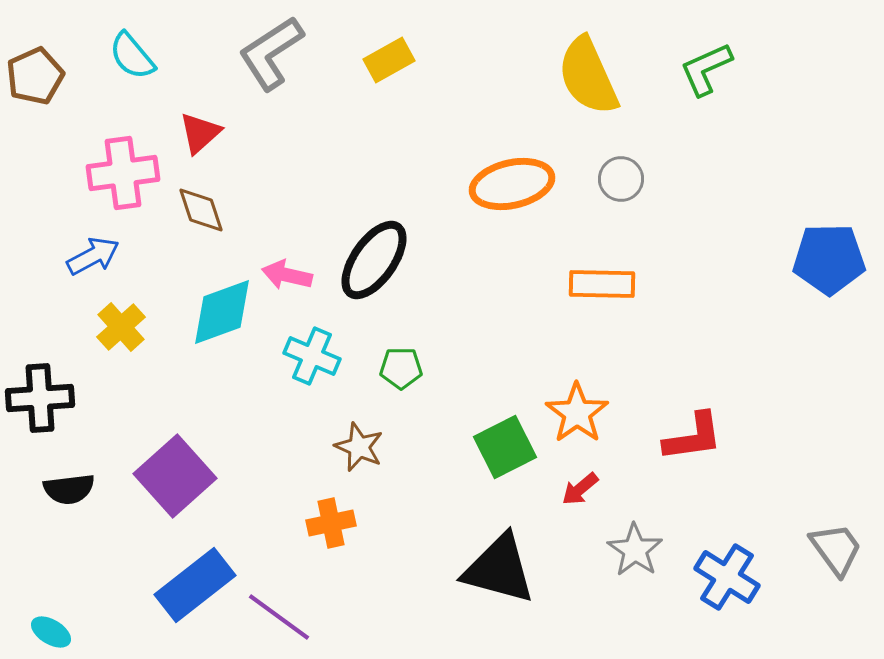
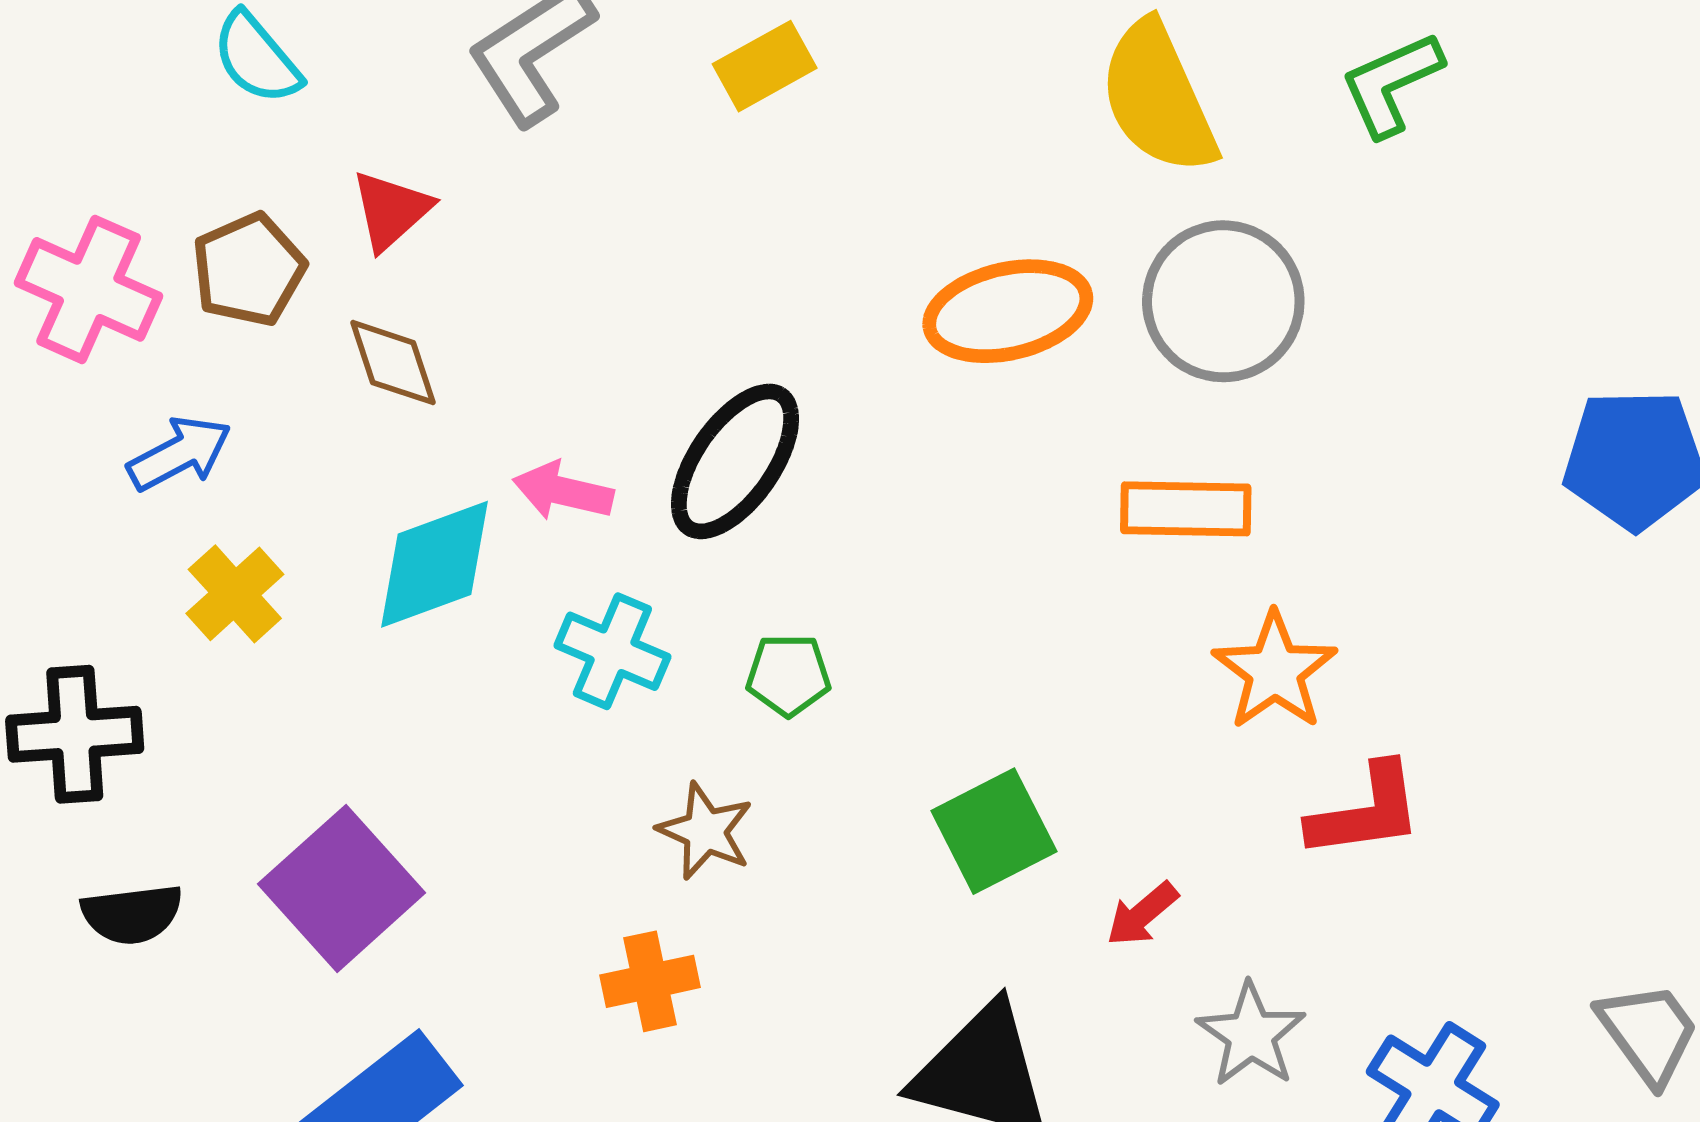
brown pentagon: (35, 76) -> (249, 270), moved
pink cross: (123, 173) -> (89, 289), moved, turned 32
gray circle: (621, 179) -> (1223, 301), size x1.8
orange star: (577, 413) -> (1275, 671), moved

